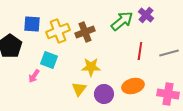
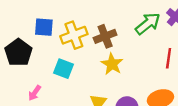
yellow star: (91, 67) -> (112, 64), moved, turned 30
pink arrow: (34, 76) -> (35, 93), moved

